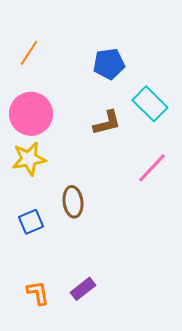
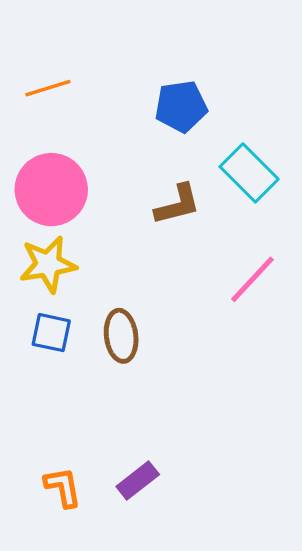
orange line: (29, 53) -> (48, 88), turned 40
blue square: (31, 222) -> (51, 333), moved, turned 35

